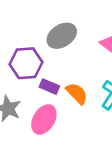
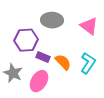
gray ellipse: (62, 36) -> (52, 20), turned 35

